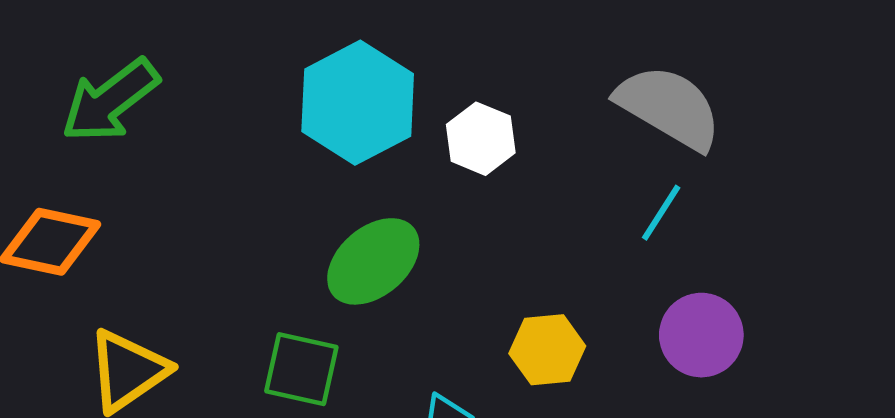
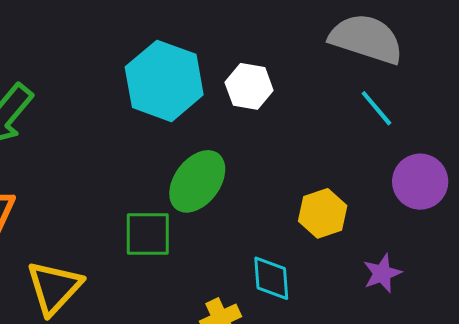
cyan line: (661, 213) -> (376, 108), turned -60
green square: (301, 369) -> (148, 234), moved

